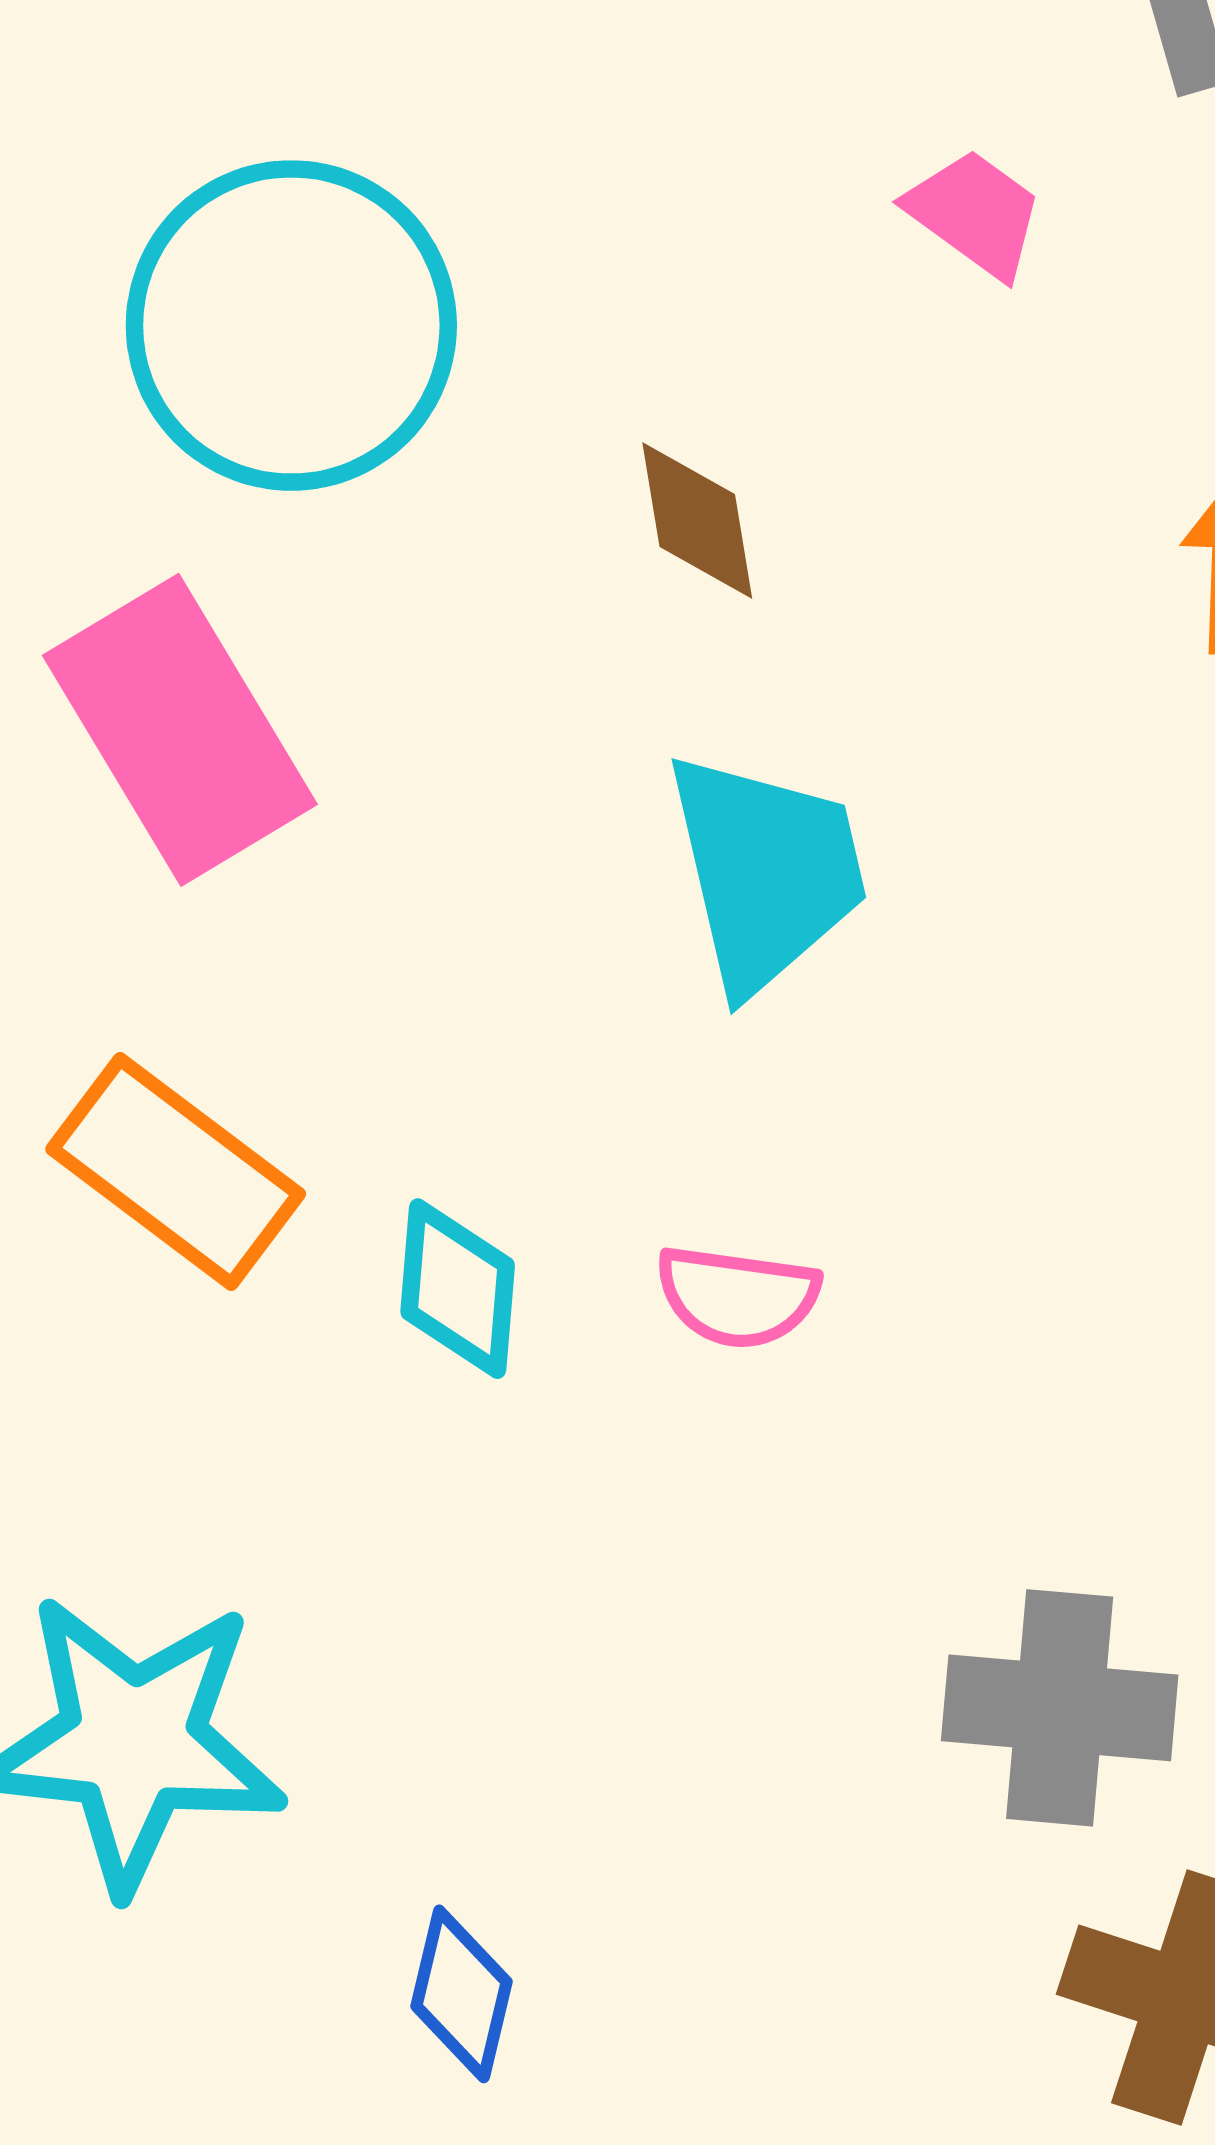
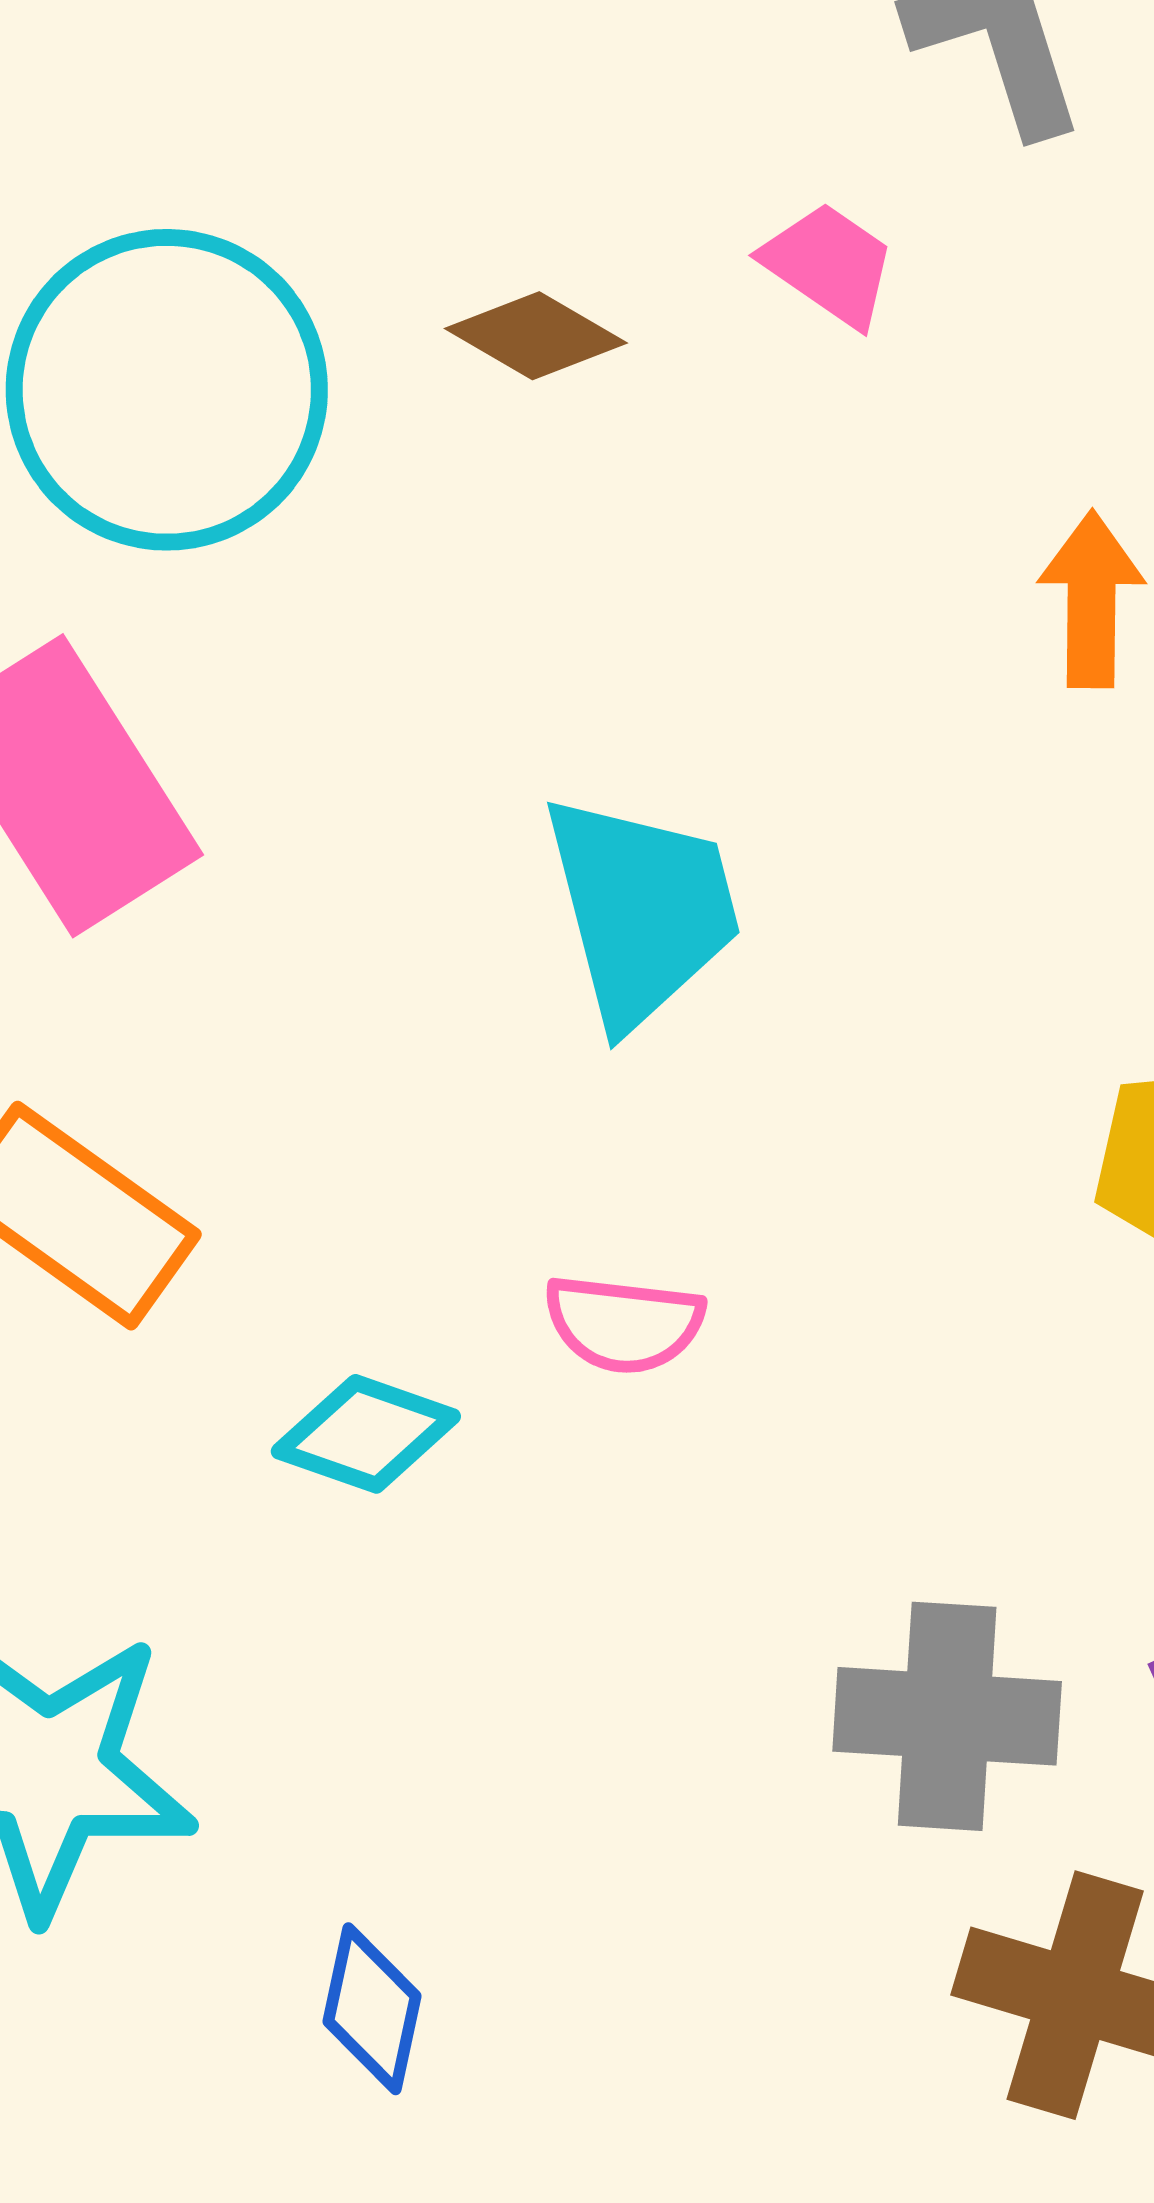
brown diamond: (697, 521) -> (536, 336), moved, turned -49
cyan diamond: (458, 1289) -> (366, 1434), moved, turned -74

